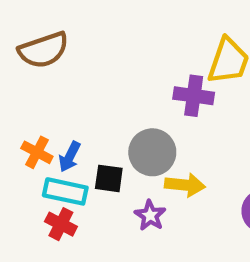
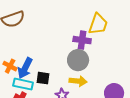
gray circle: (152, 152) -> (78, 60), moved
blue arrow: (70, 157) -> (25, 68), size x1.5

